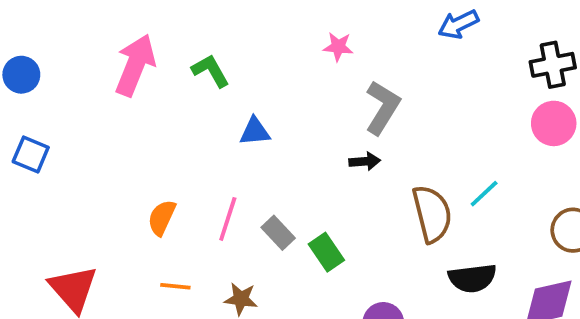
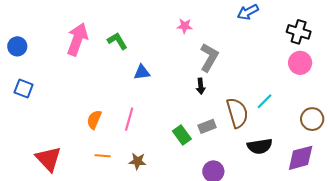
black cross: (553, 65) -> (299, 32), turned 30
black arrow: (365, 161) -> (201, 86), turned 91
gray rectangle: (278, 233) -> (207, 126), moved, turned -66

